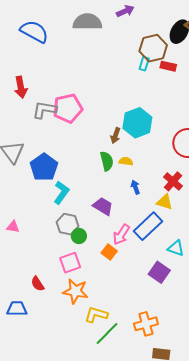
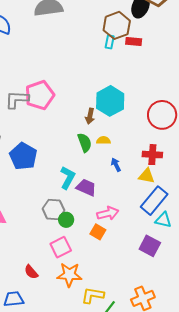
red cross: (173, 181) -> (152, 155), turned -30
cyan L-shape: (61, 193) -> (68, 178), moved
blue rectangle: (148, 226) -> (154, 201), moved
pink arrow: (121, 235) -> (108, 213), turned -130

